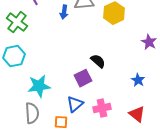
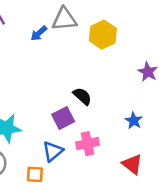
blue arrow: (64, 12) -> (39, 33), turned 40
pink cross: (102, 108) -> (87, 144), moved

